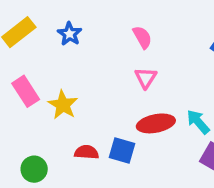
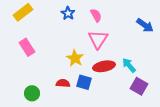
blue star: (70, 34) -> (68, 13), moved
pink triangle: (146, 78) -> (98, 39), size x1.5
yellow star: (63, 105) -> (75, 58), moved

